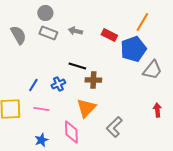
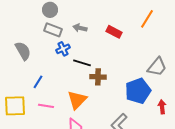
gray semicircle: (18, 35) -> (23, 51), moved
blue pentagon: (133, 49) -> (138, 91), moved
blue cross: (58, 84) -> (63, 49), moved
orange triangle: (86, 108) -> (77, 100), moved

